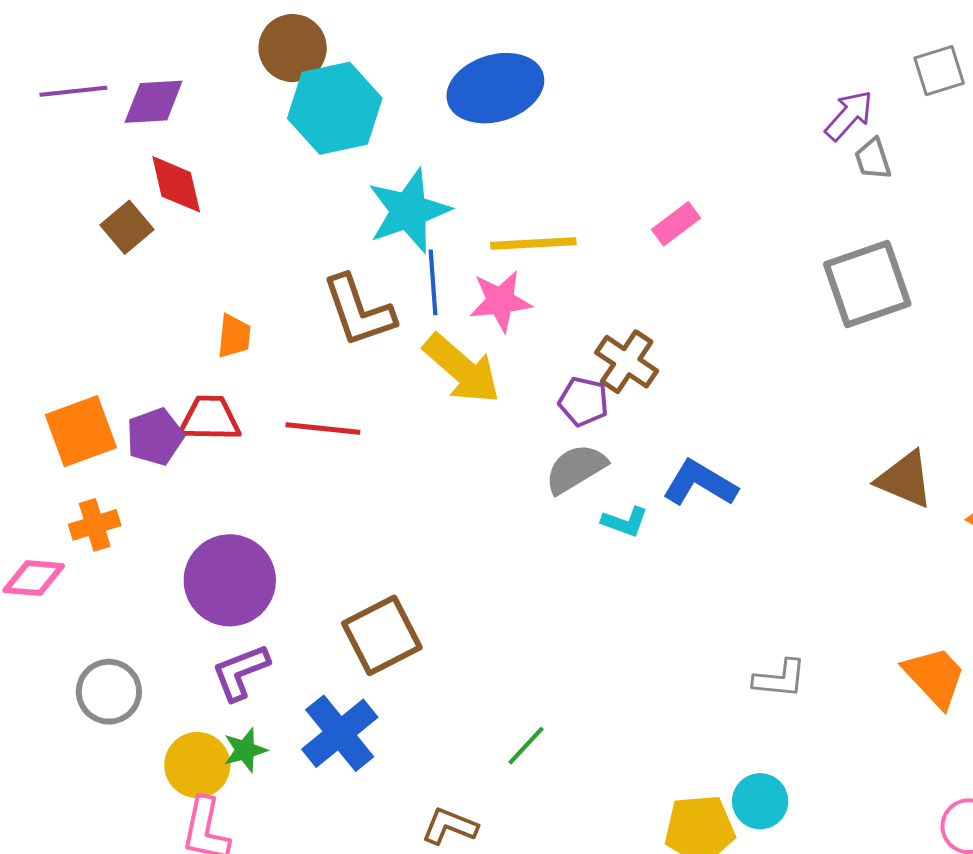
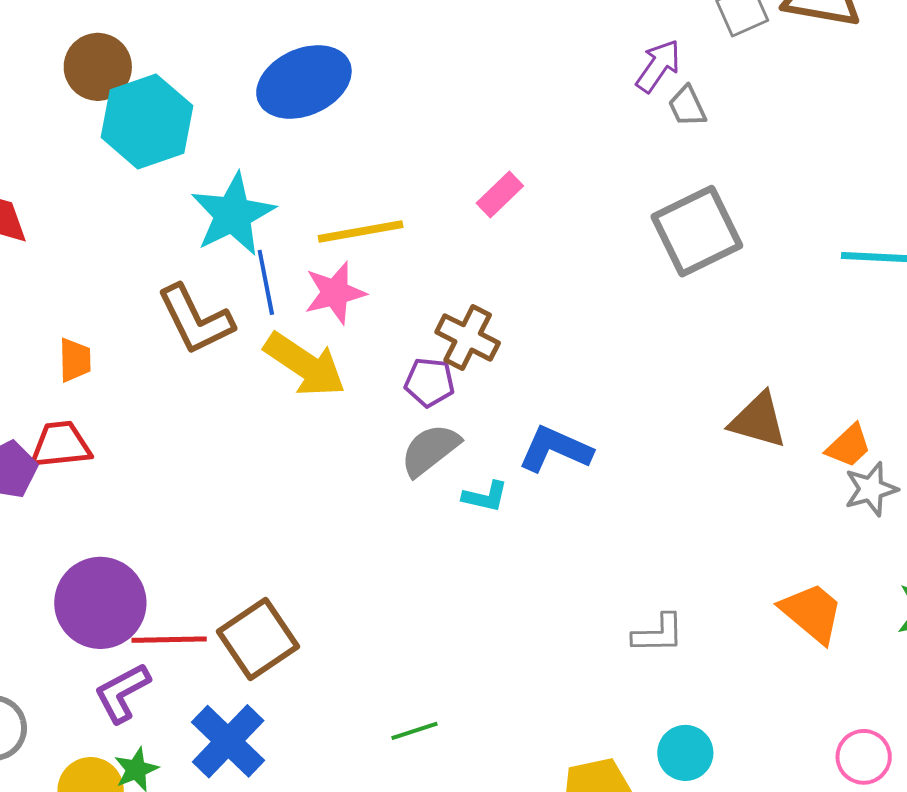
red line: (323, 429) -> (169, 640), moved
green line: (526, 746) -> (415, 731), turned 36
cyan circle: (760, 801) -> (685, 753), moved

